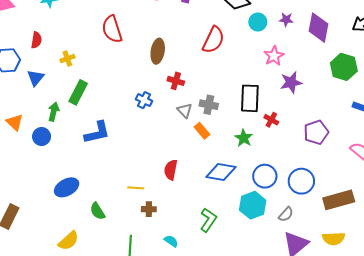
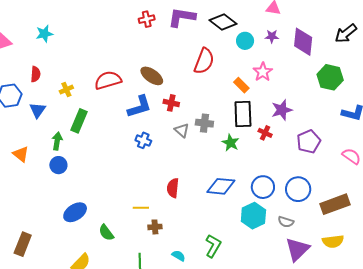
red semicircle: (112, 29) -> (108, 80), moved, turned 96
brown ellipse: (158, 51) -> (152, 76), turned -60
purple star: (291, 82) -> (282, 110), moved
blue cross: (144, 100) -> (143, 140), moved
orange rectangle: (202, 131) -> (241, 85), moved
blue L-shape: (97, 133) -> (139, 107), moved
blue circle: (42, 137) -> (58, 165), moved
green star: (244, 138) -> (231, 143), moved
gray semicircle: (286, 214) -> (286, 222), turned 70
green L-shape: (208, 220) -> (213, 246), moved

